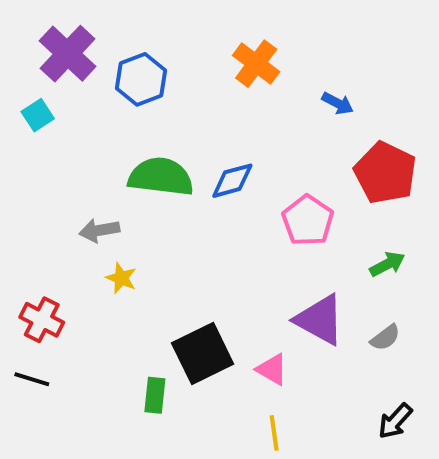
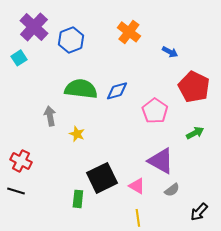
gray arrow: (99, 230) -> (50, 116), turned 90
yellow star: (121, 278) -> (77, 134), moved
gray semicircle: (385, 338) -> (172, 190), moved

